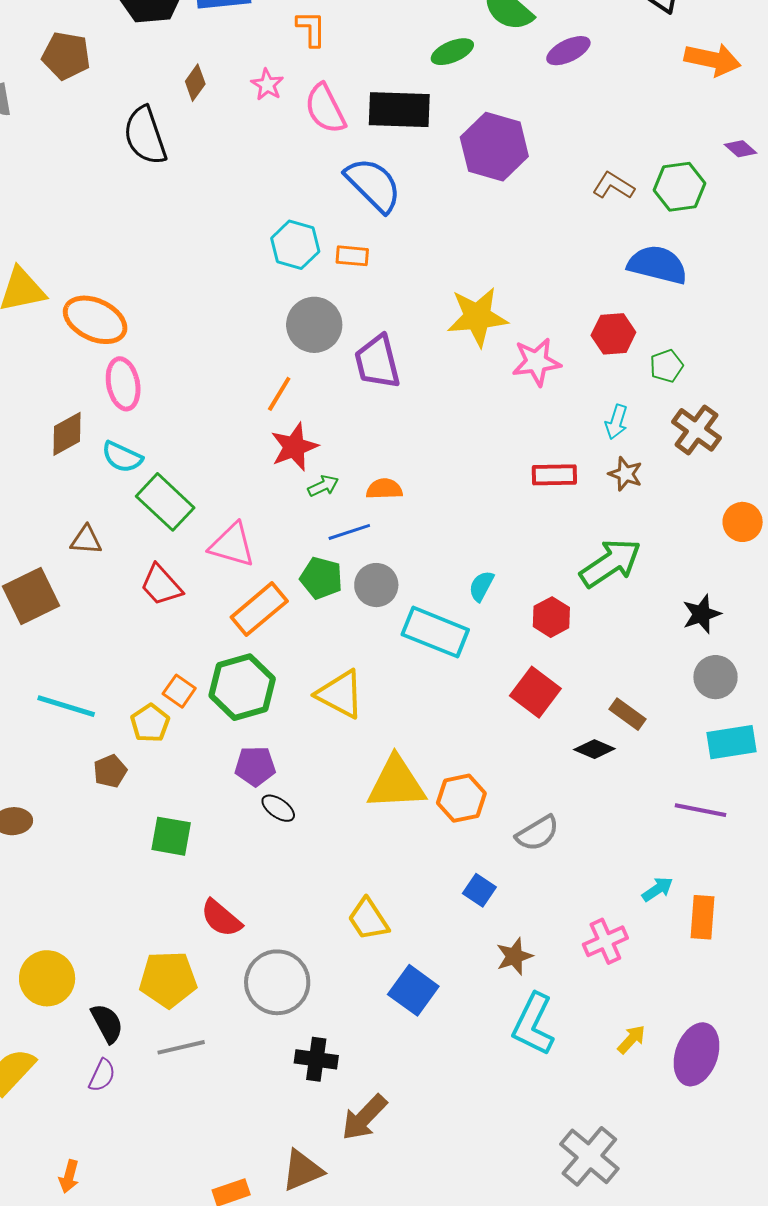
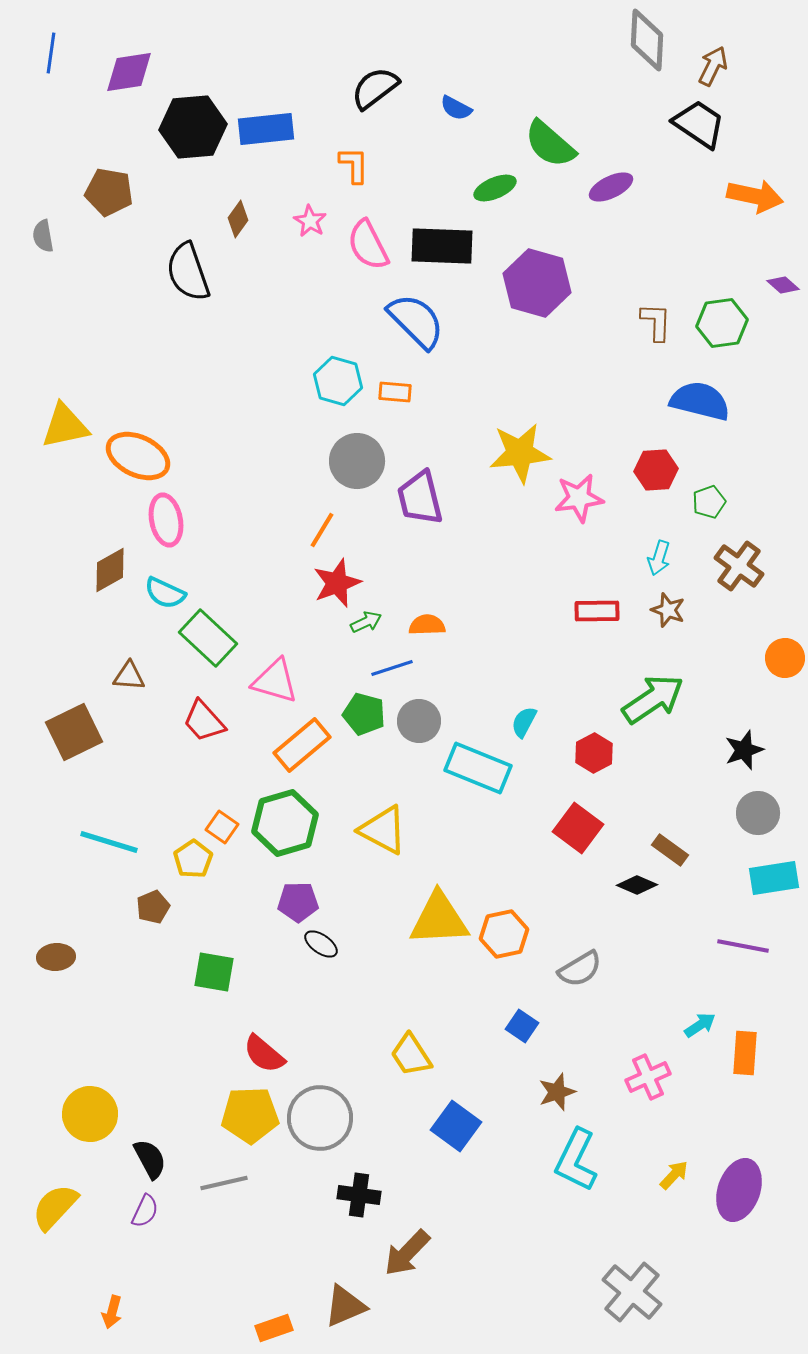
brown L-shape: (613, 186) -> (656, 322), turned 60
yellow pentagon: (168, 979) -> (250, 1115), moved

